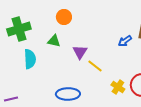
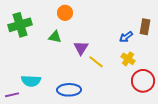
cyan semicircle: (30, 59) -> (31, 81), moved, turned 96
yellow cross: (118, 87) -> (128, 59), moved

